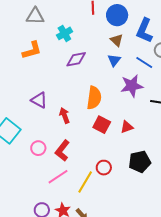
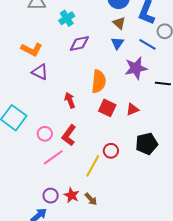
orange L-shape: (32, 50) -> (32, 49), moved, turned 45
purple triangle: (39, 100) -> (40, 72), moved
pink line: (58, 177) -> (53, 157), moved

